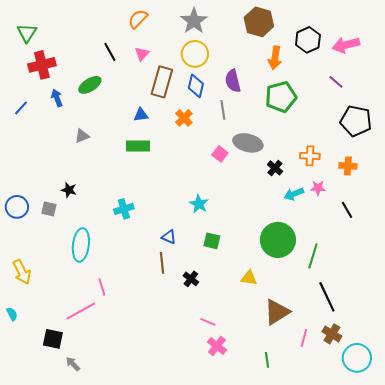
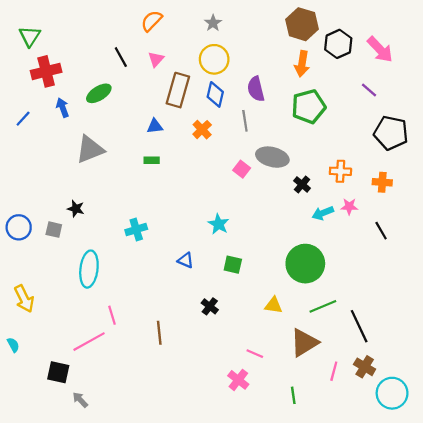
gray star: (194, 21) -> (213, 23), size x0.6
brown hexagon: (259, 22) -> (302, 24), moved
pink arrow: (346, 45) -> (380, 49), turned -120
gray triangle: (82, 136) -> (90, 149), size x1.8
green rectangle: (138, 146) -> (152, 160), size x0.6
green line: (313, 256) -> (323, 306), moved, turned 50
brown line: (162, 263) -> (159, 333), moved
pink line: (208, 322) -> (255, 354), moved

